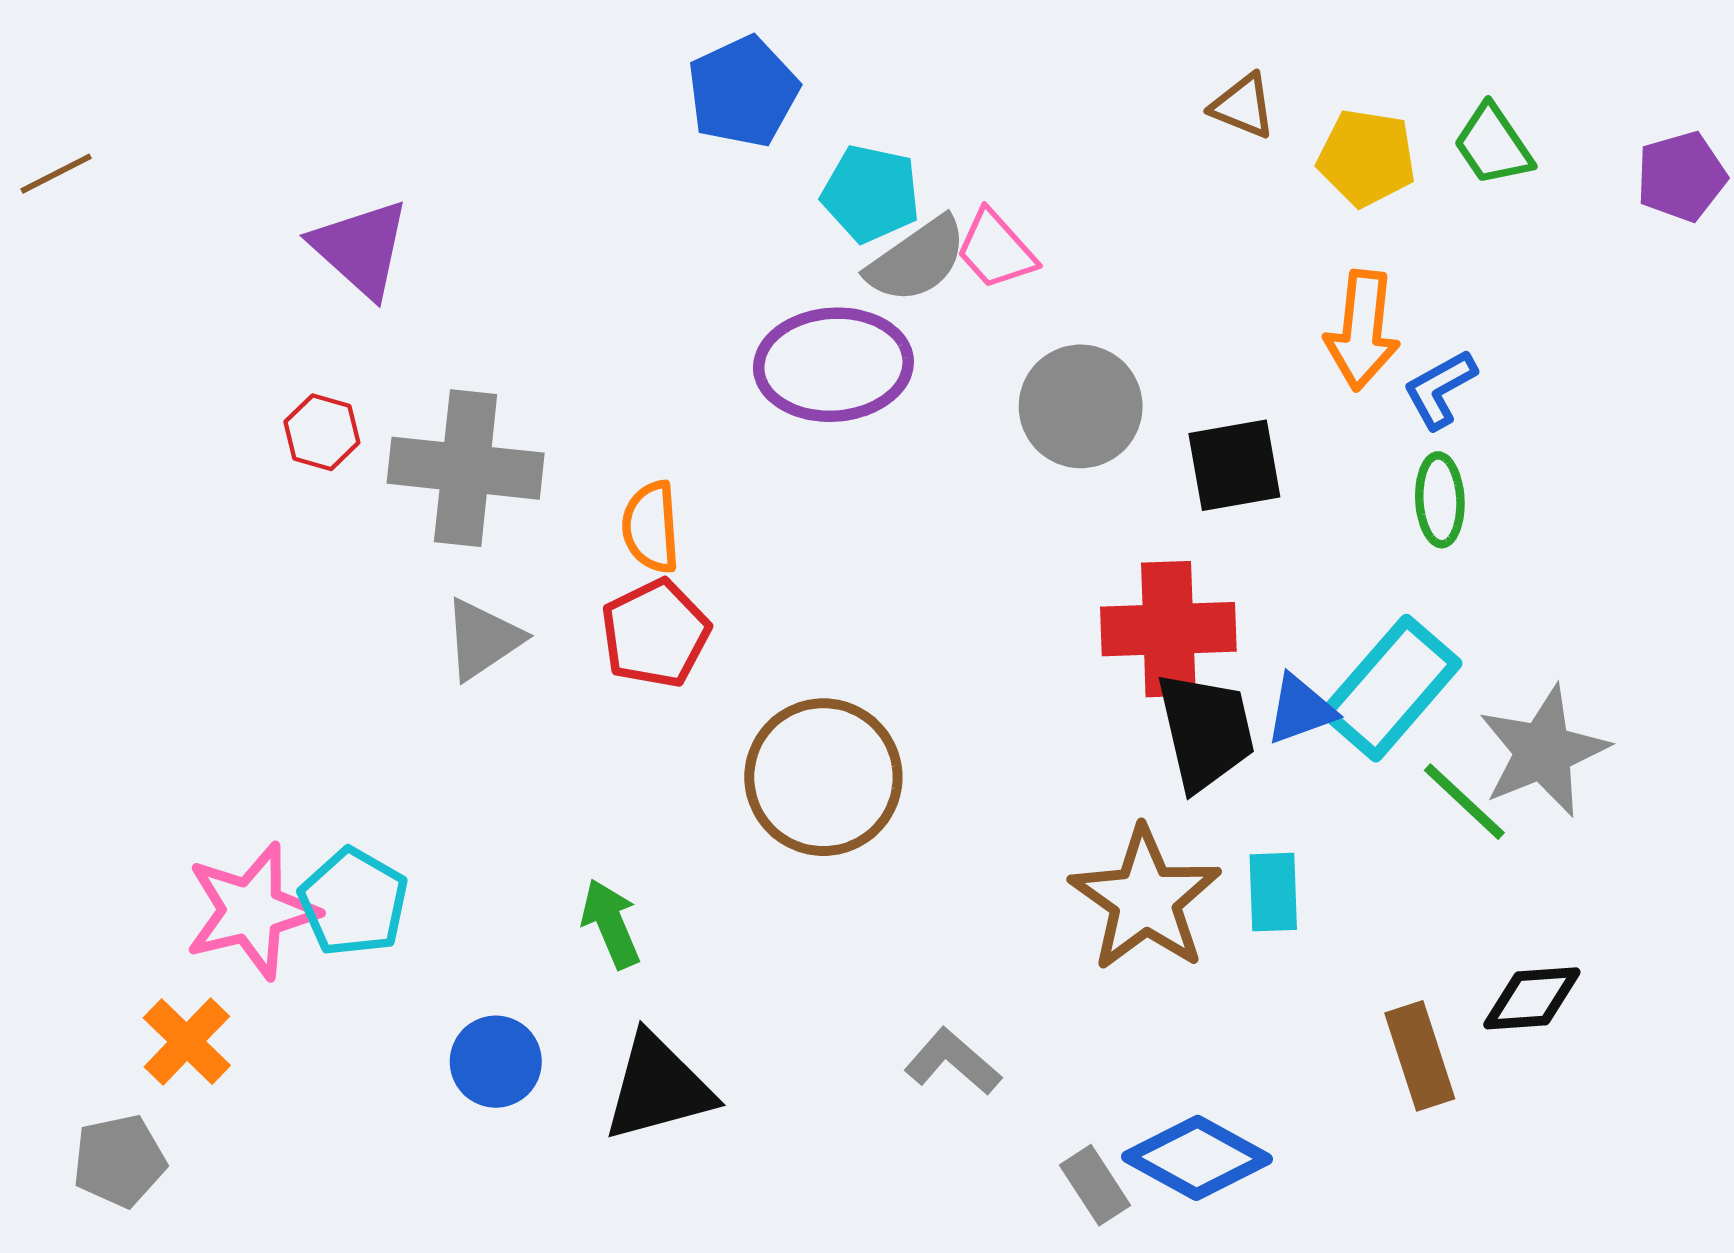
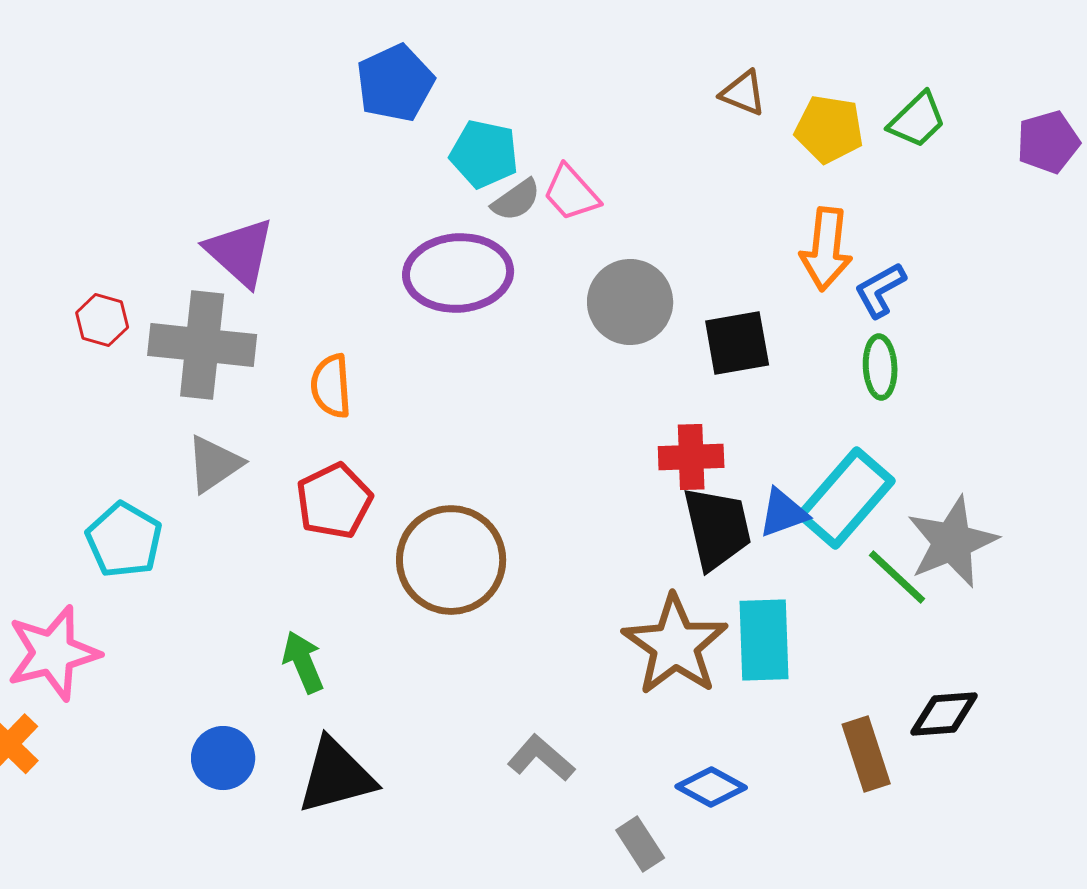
green trapezoid: (1493, 145) -> (917, 120), turned -100
purple triangle: (361, 248) -> (240, 252), moved
gray semicircle: (917, 260) -> (516, 200), size x0.7
red cross: (1168, 629) -> (691, 457), size x0.7
red pentagon: (655, 633) -> (334, 501), moved
cyan rectangle: (1273, 892) -> (764, 640), size x1.5
cyan pentagon: (354, 902) -> (124, 540), moved
blue diamond: (1197, 1158) -> (711, 787), moved, size x0.7

